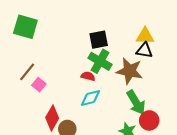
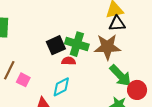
black square: (99, 40) -> (56, 45), moved
cyan diamond: (90, 98) -> (61, 87), moved

